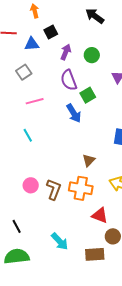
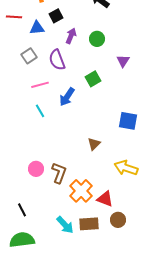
purple semicircle: (69, 80) -> (57, 60), moved
blue arrow: (74, 113) -> (67, 97), moved, turned 66
cyan line: (28, 135) -> (40, 111), moved
orange cross: (81, 188) -> (81, 191), moved, turned 35
brown rectangle: (95, 254) -> (89, 224), moved

